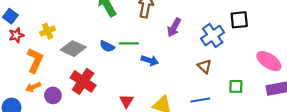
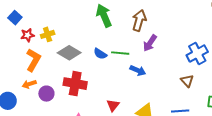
purple arrow: (174, 27) -> (150, 43), moved
red star: (16, 35) -> (28, 35), moved
red cross: (83, 81) -> (75, 84), turned -30

